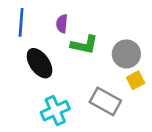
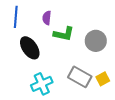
yellow square: (136, 80) -> (103, 79), moved

